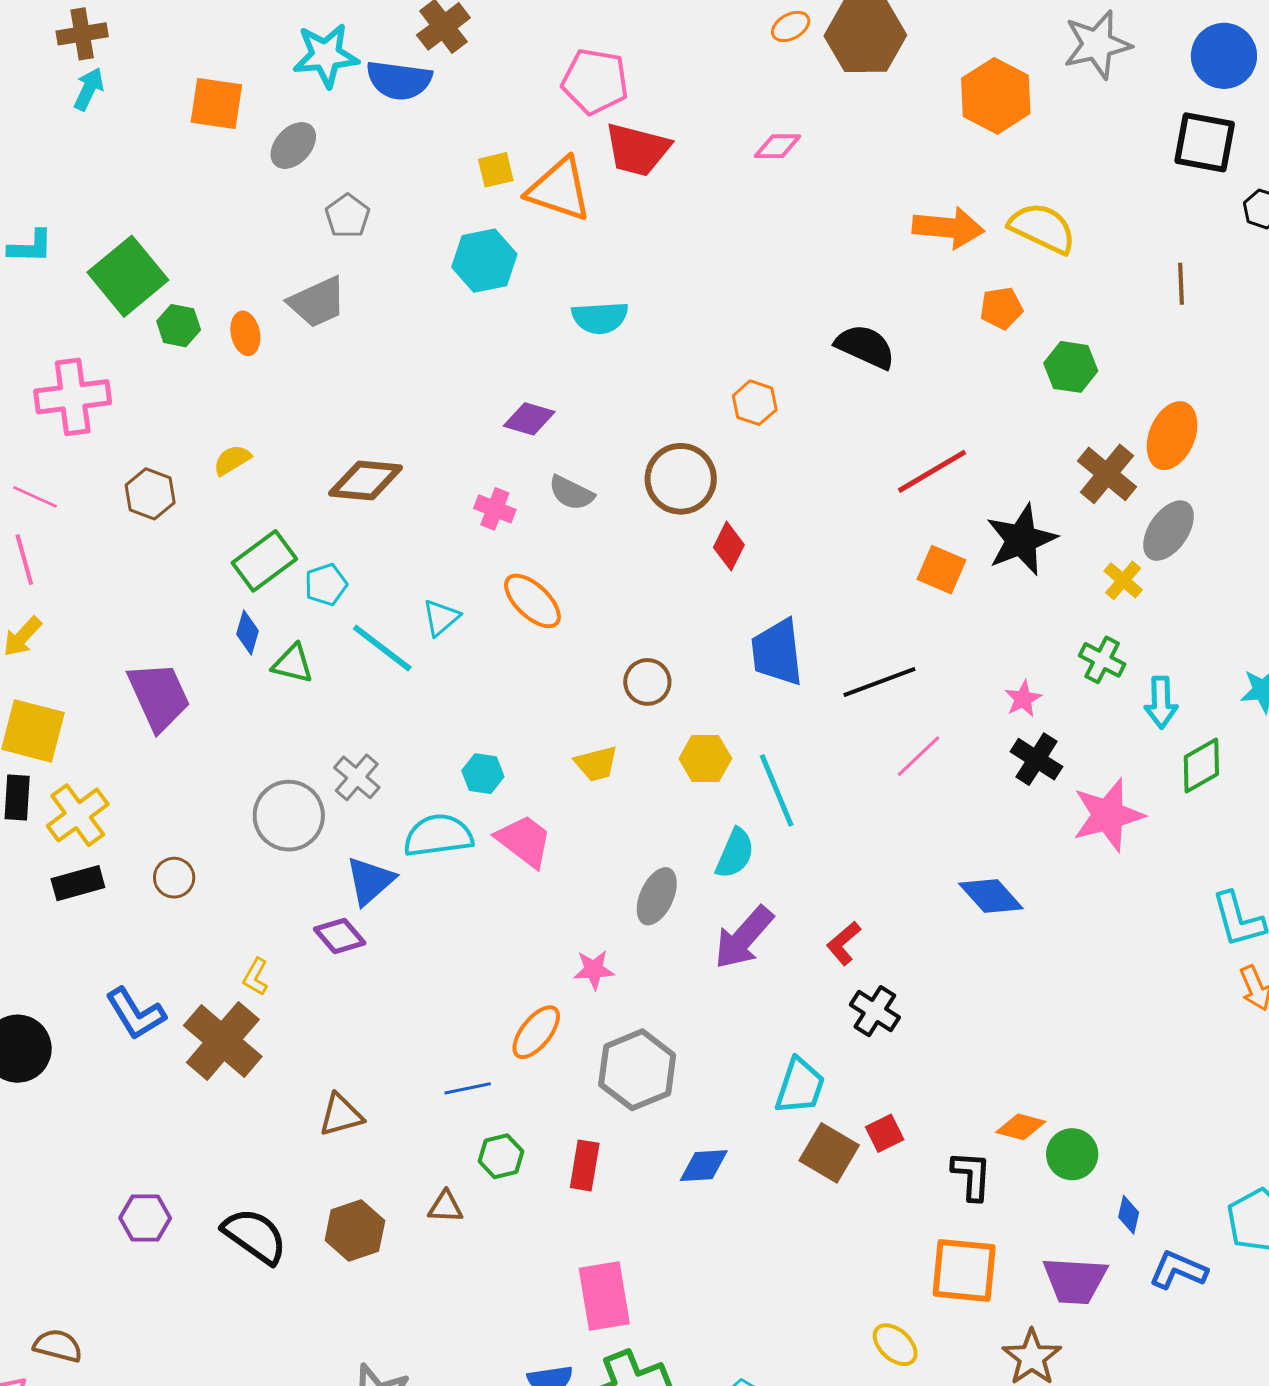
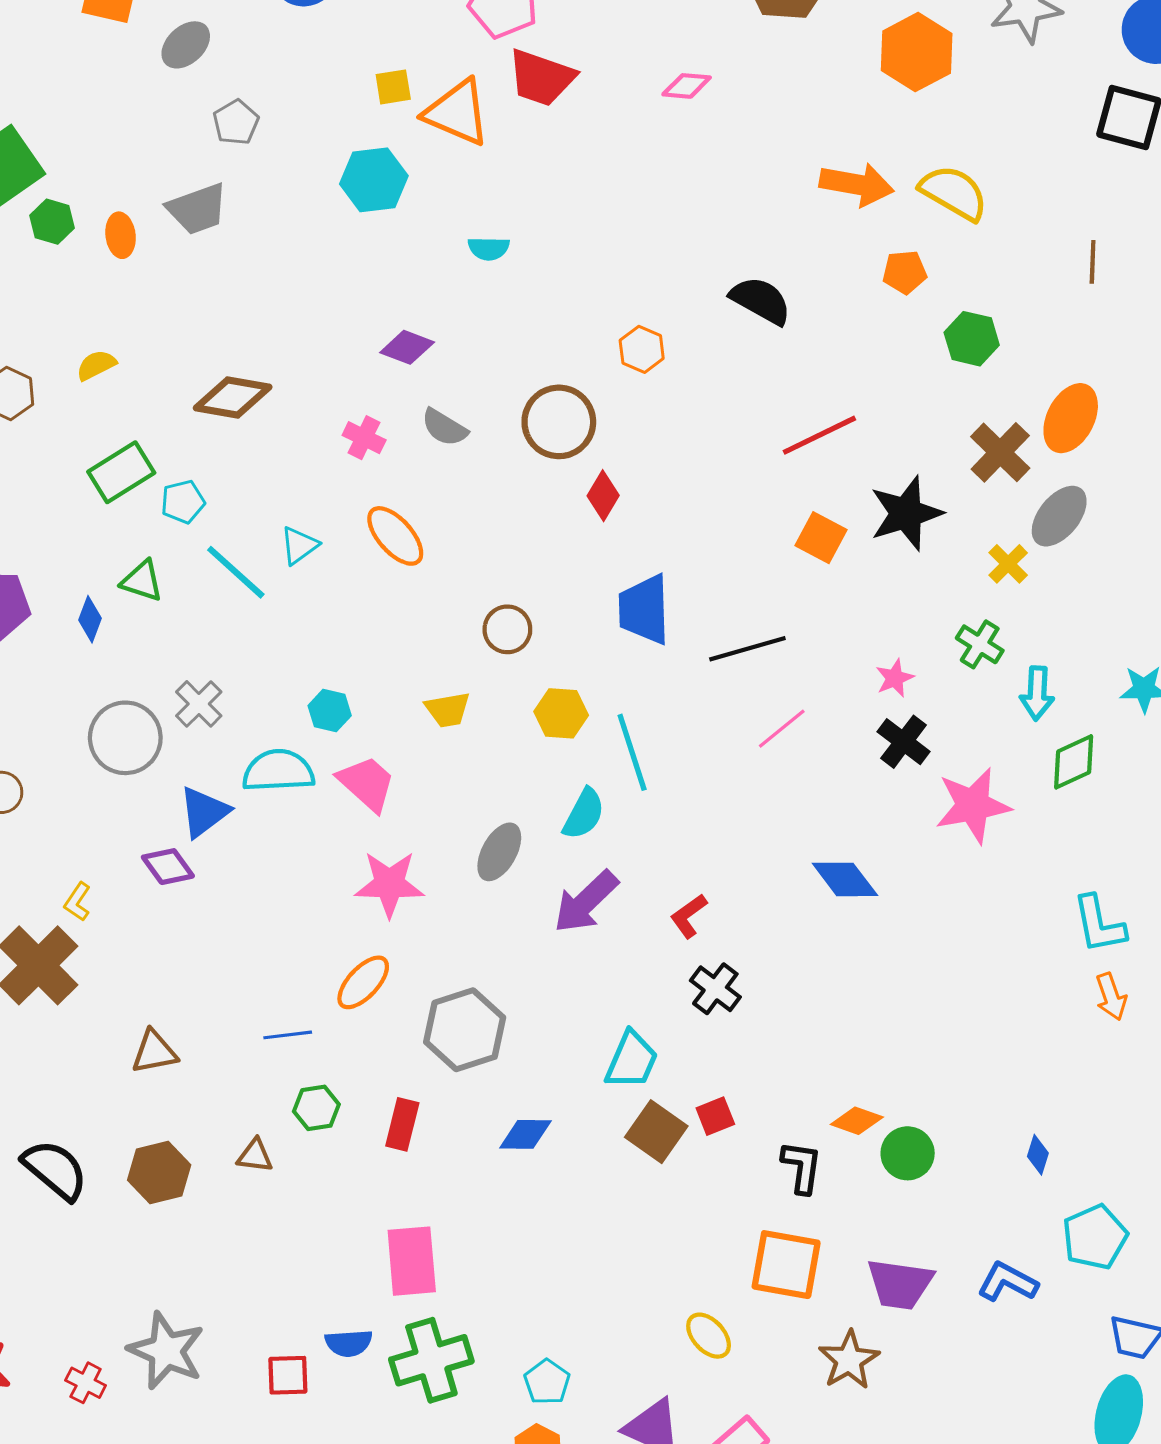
cyan semicircle: (600, 318) -> (489, 248), size x0.7
blue diamond: (248, 632) -> (90, 619), moved
pink star: (594, 970) -> (389, 884), moved, size x1.6
blue diamond: (1129, 1215) -> (1038, 1155), moved

